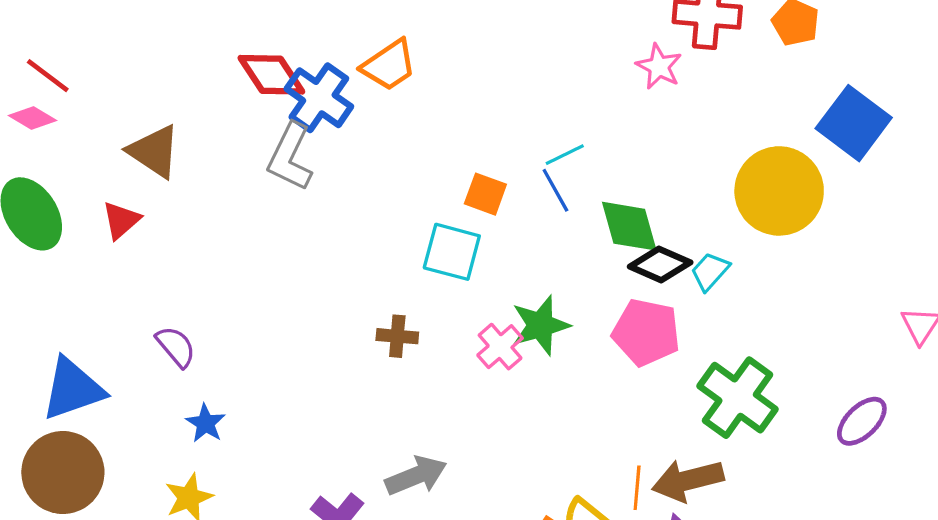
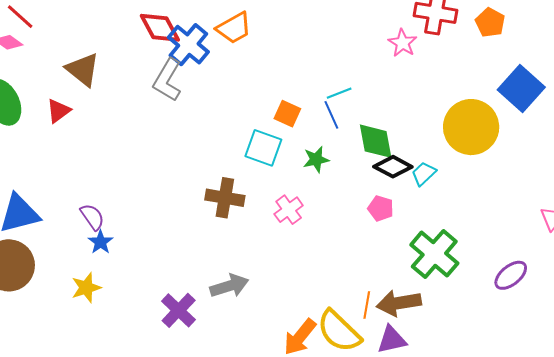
green star: (540, 325) -> (316, 159), moved, size x0.7
pink pentagon: (646, 332) -> (381, 208), size x0.6
brown cross: (397, 336) -> (225, 198), size x1.5
purple semicircle: (176, 347) -> (92, 217), moved

